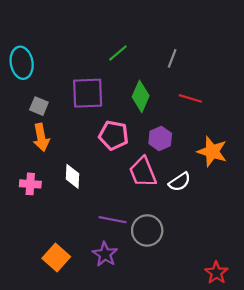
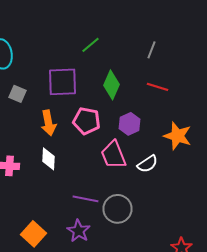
gray line: (172, 58) -> (152, 50), moved
orange arrow: (41, 137) -> (48, 123), moved

